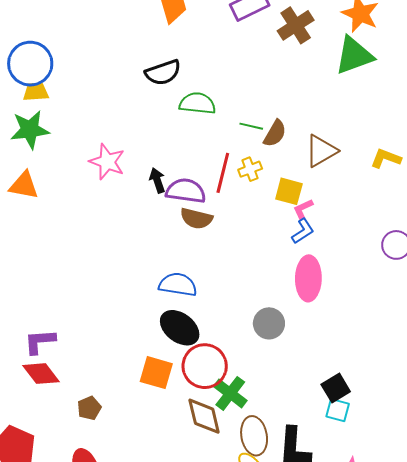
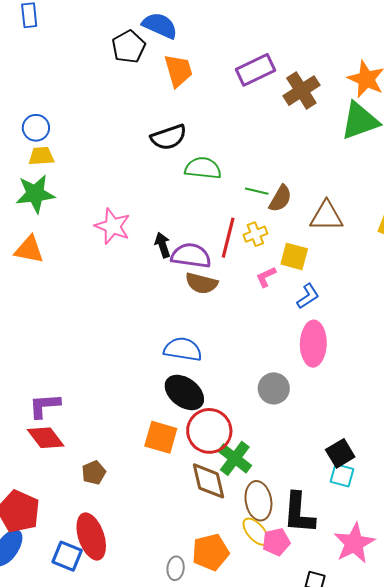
blue circle: (30, 64) -> (36, 128), size x0.6
brown triangle: (321, 151) -> (326, 216), turned 30
pink L-shape: (303, 209) -> (266, 277), moved

